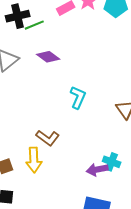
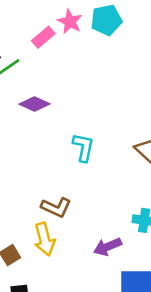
purple arrow: (97, 170) -> (107, 247), moved

